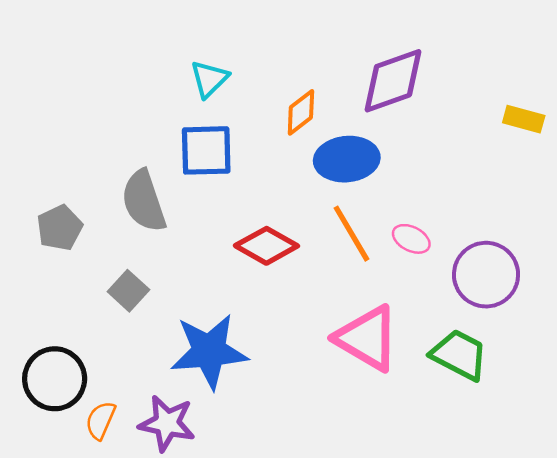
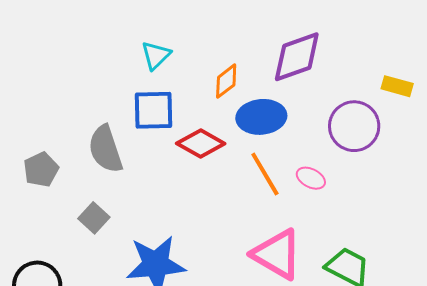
red diamond: (266, 246) -> (201, 143), moved
purple circle: (486, 275) -> (354, 126), moved

